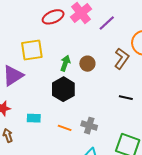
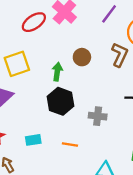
purple line: (107, 23) -> (109, 14), moved
brown circle: (87, 64) -> (82, 57), moved
gray cross: (89, 126) -> (98, 116), moved

